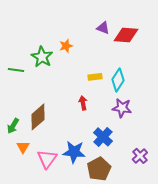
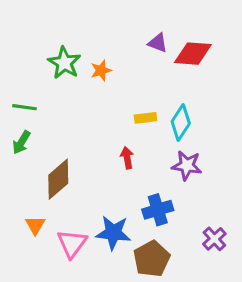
green star: (42, 57) -> (64, 63), moved
green arrow: (13, 126) -> (21, 142), moved
blue cross: (103, 137) -> (158, 210), turned 30

